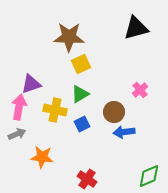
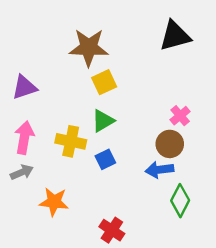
purple triangle: (31, 84) -> (24, 87), moved
brown circle: (114, 112) -> (170, 144), moved
green diamond: (149, 176) -> (180, 201), moved, turned -40

